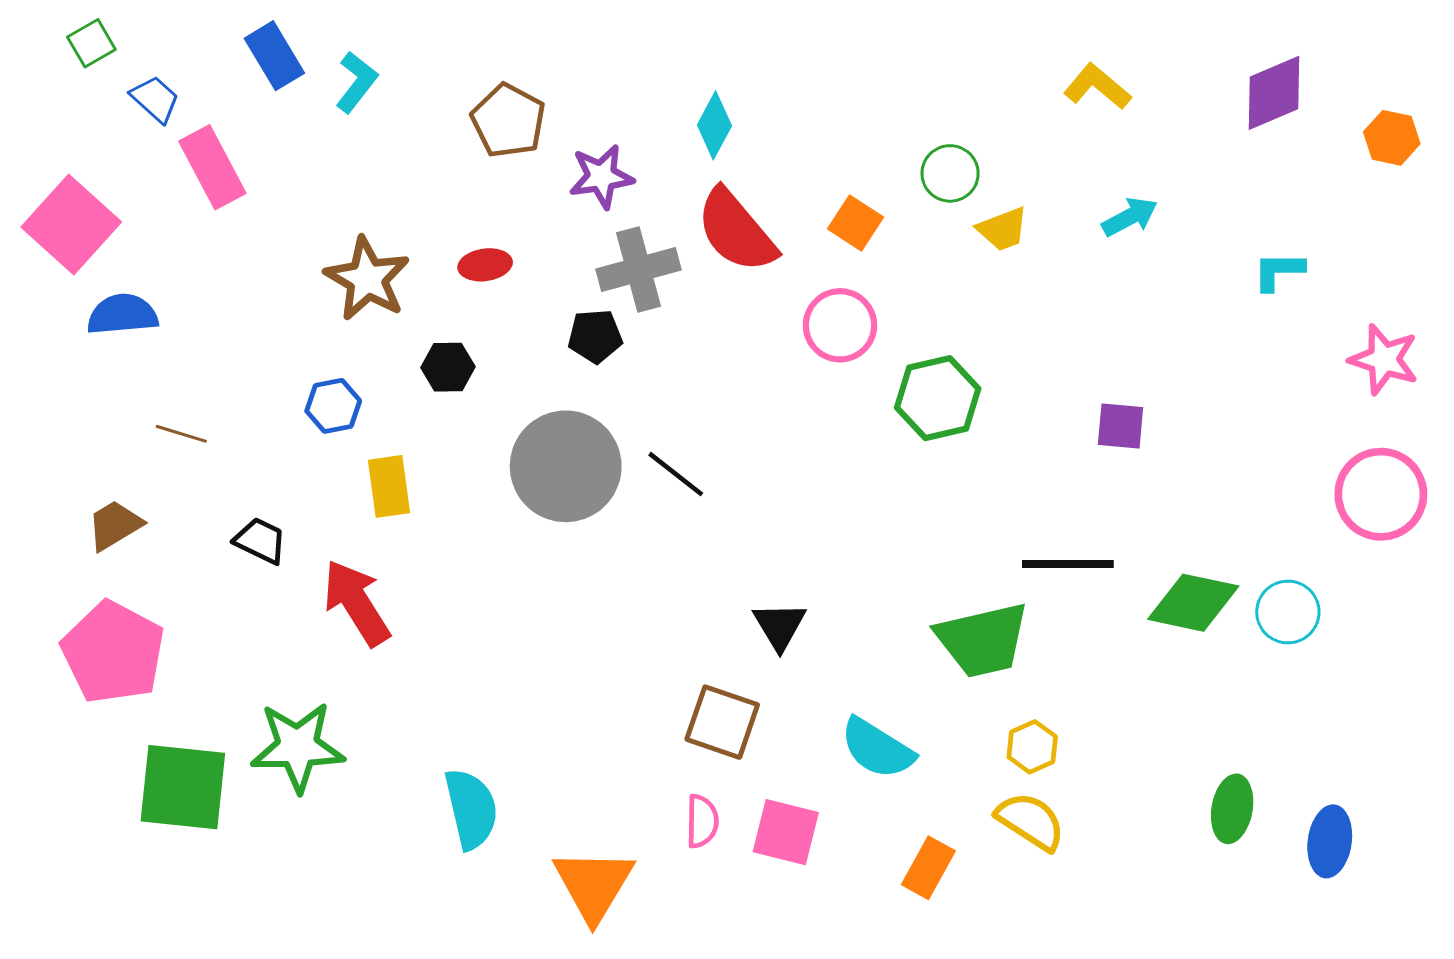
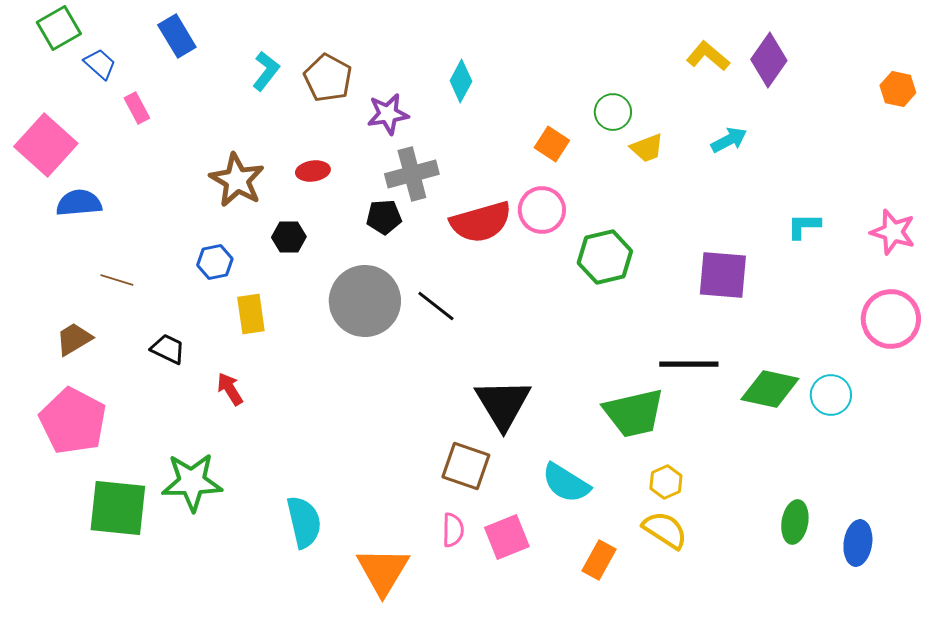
green square: (91, 43) -> (59, 28), size x1.4
cyan L-shape: (356, 82) -> (266, 71), moved
purple diamond: (1274, 93) -> (769, 60), moved, turned -32
pink rectangle: (212, 167) -> (137, 108), size x0.6
red semicircle: (736, 231) -> (481, 222), moved, turned -66
cyan L-shape: (1279, 271) -> (804, 226), moved
purple square: (1121, 426) -> (723, 275), size x1.6
red arrow: (356, 603) -> (230, 389), size x0.6
black triangle: (780, 626) -> (503, 404), size x1.6
pink square: (786, 832) -> (507, 537), turned -36

